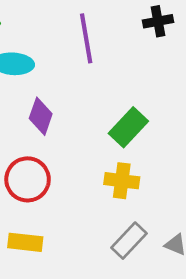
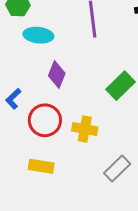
yellow cross: (122, 181) -> (85, 129), moved

